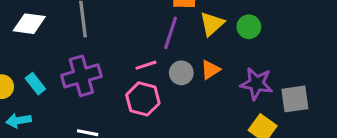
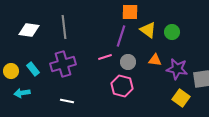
yellow triangle: (212, 24) -> (148, 30), turned -42
orange triangle: (210, 70) -> (155, 60), moved, turned 40
pink hexagon: (143, 99) -> (122, 86), moved

